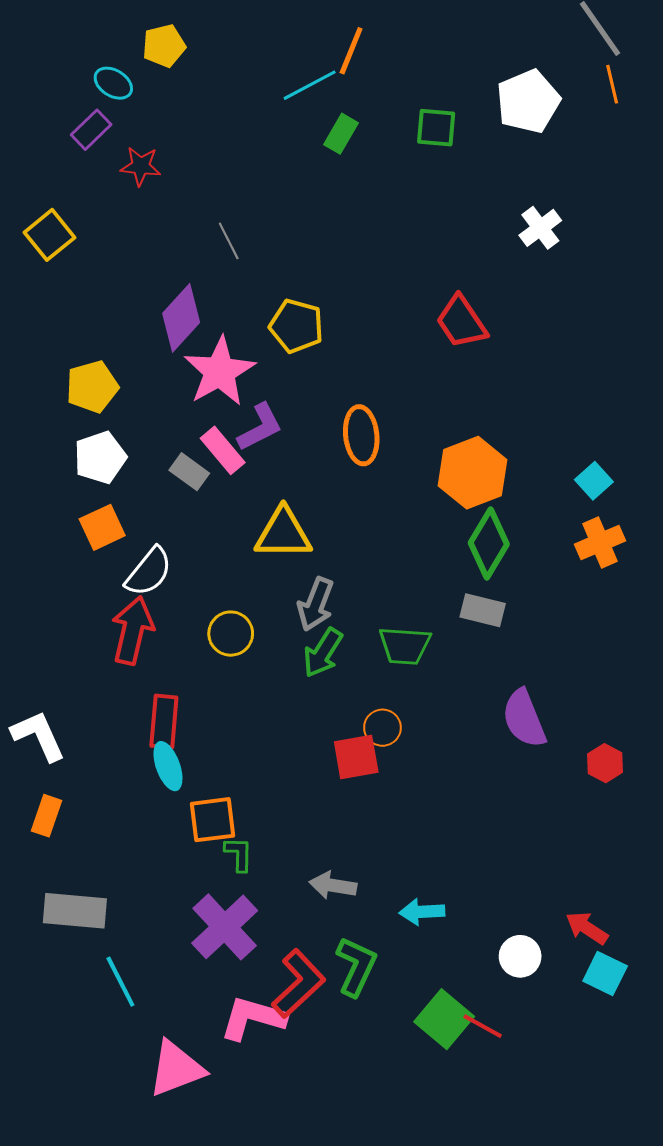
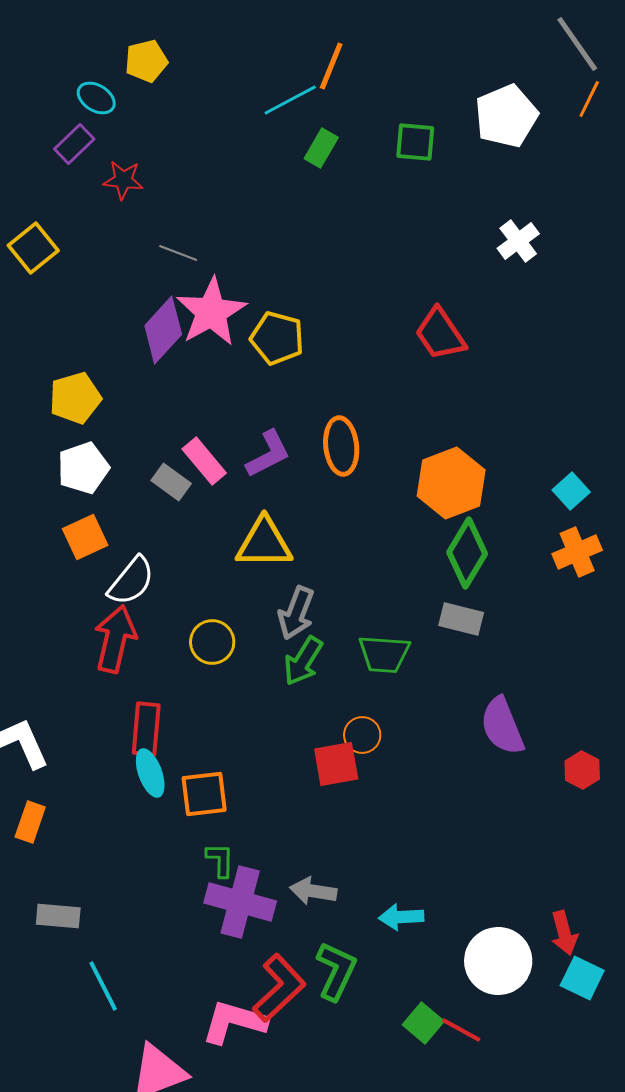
orange line: (612, 84) -> (589, 99), turned 39
gray line: (229, 241) -> (178, 253), moved, turned -42
pink star: (220, 371) -> (211, 312), moved
purple L-shape: (260, 427) -> (268, 454), moved
orange square: (212, 820) -> (204, 794), moved
gray rectangle: (75, 911) -> (58, 916), size x0.7
purple cross: (225, 927) -> (240, 902), moved, turned -32
red arrow: (587, 928) -> (564, 933), turned -138
white circle: (520, 956) -> (498, 961), size x1.6
green square: (444, 1019) -> (423, 1023), size x0.7

